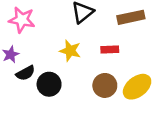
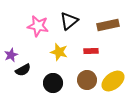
pink star: (22, 20) -> (38, 26), moved
black circle: (49, 84) -> (53, 83), moved

